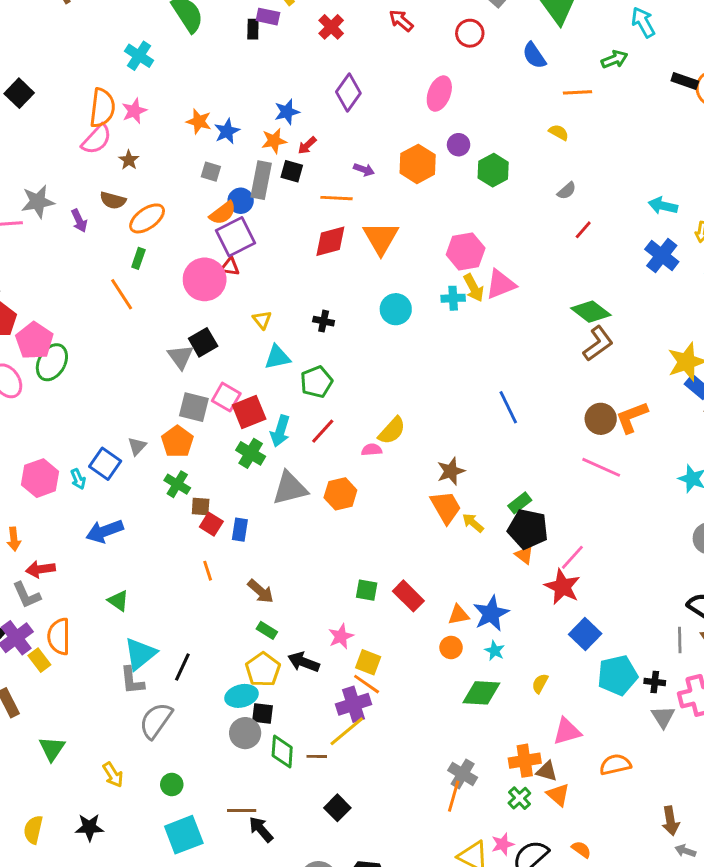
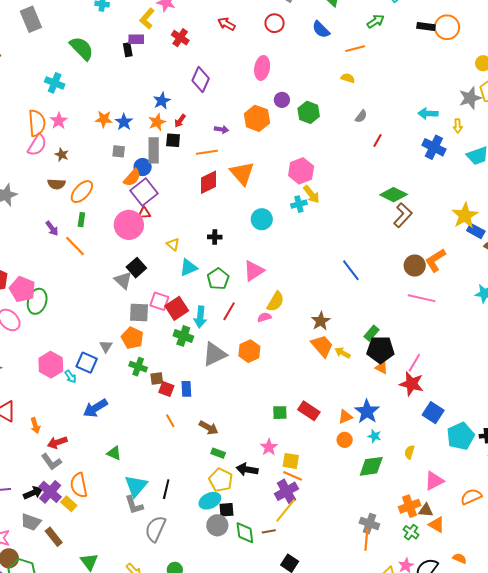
purple arrow: (79, 221) -> (52, 228), moved
pink triangle: (501, 284) -> (254, 271), moved
pink hexagon: (40, 478) -> (51, 365), moved

